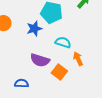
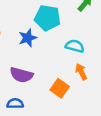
cyan semicircle: (63, 42) -> (75, 46), moved
purple semicircle: (40, 60) -> (21, 75), moved

